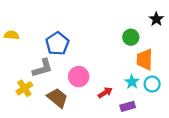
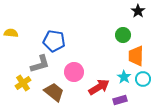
black star: (156, 19) -> (138, 11), moved
blue pentagon: (57, 44) -> (54, 41), turned -30
red arrow: (105, 93) -> (99, 87), size x1.5

